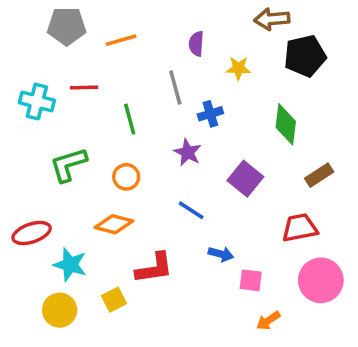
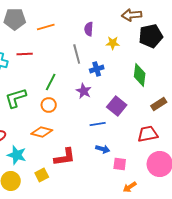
green line: (130, 119) -> (51, 82), moved, turned 42
blue line: (191, 210) -> (98, 124), moved, turned -42

